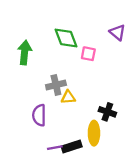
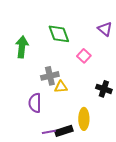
pink square: (88, 54) -> (84, 56), moved, turned 32
black cross: (107, 112) -> (104, 89), moved

